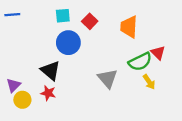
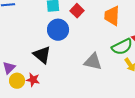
gray triangle: (108, 78) -> (93, 62), turned -36
red star: (48, 93) -> (33, 80), moved

